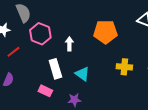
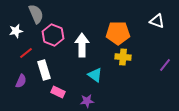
white arrow: (69, 44) -> (82, 45), size x1.6
yellow cross: (124, 67) -> (123, 57), moved
white rectangle: (55, 69) -> (44, 70), moved

